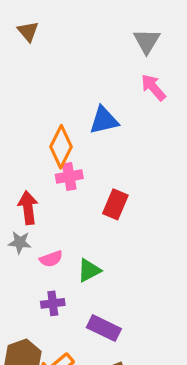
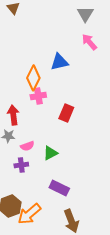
purple cross: (53, 303) -> (21, 165), moved

